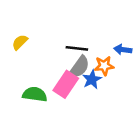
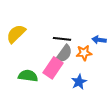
yellow semicircle: (20, 42) -> (16, 34), size x1.5
blue star: (92, 79) -> (79, 82), moved

